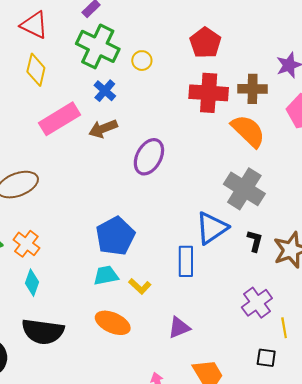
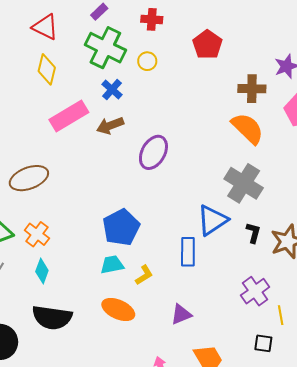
red cross: (209, 93) -> (152, 19), moved, size x0.6
yellow L-shape: (140, 286) -> (144, 275), turned -75

